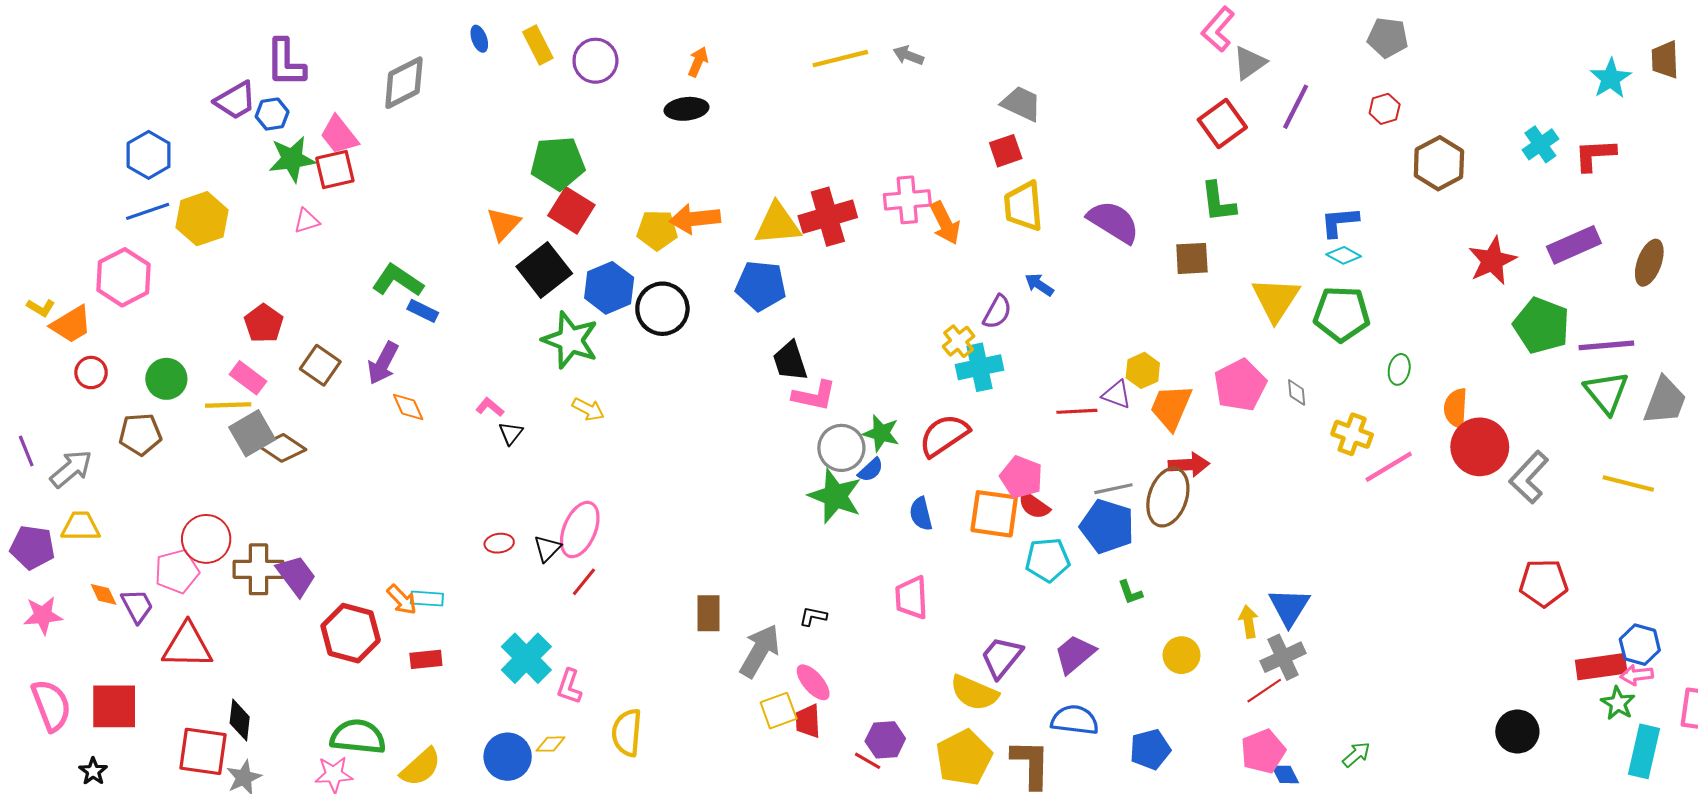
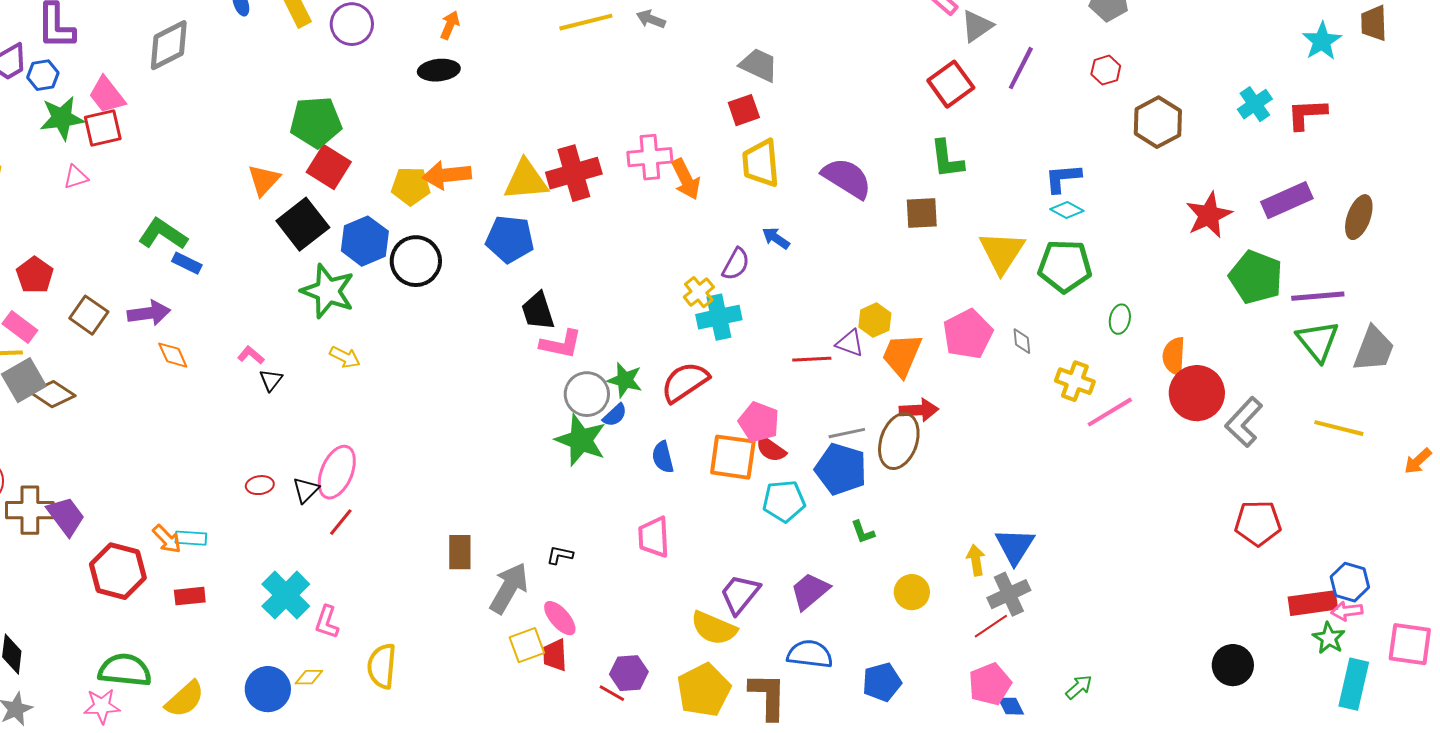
purple arrow: (383, 363) -> (149, 313), turned -126

